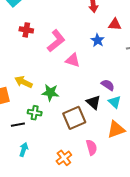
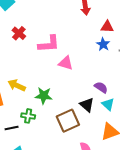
red cross: (26, 30) -> (19, 33), turned 32
blue star: (98, 40) -> (103, 44), moved
pink L-shape: (56, 41) -> (49, 44), turned 35

